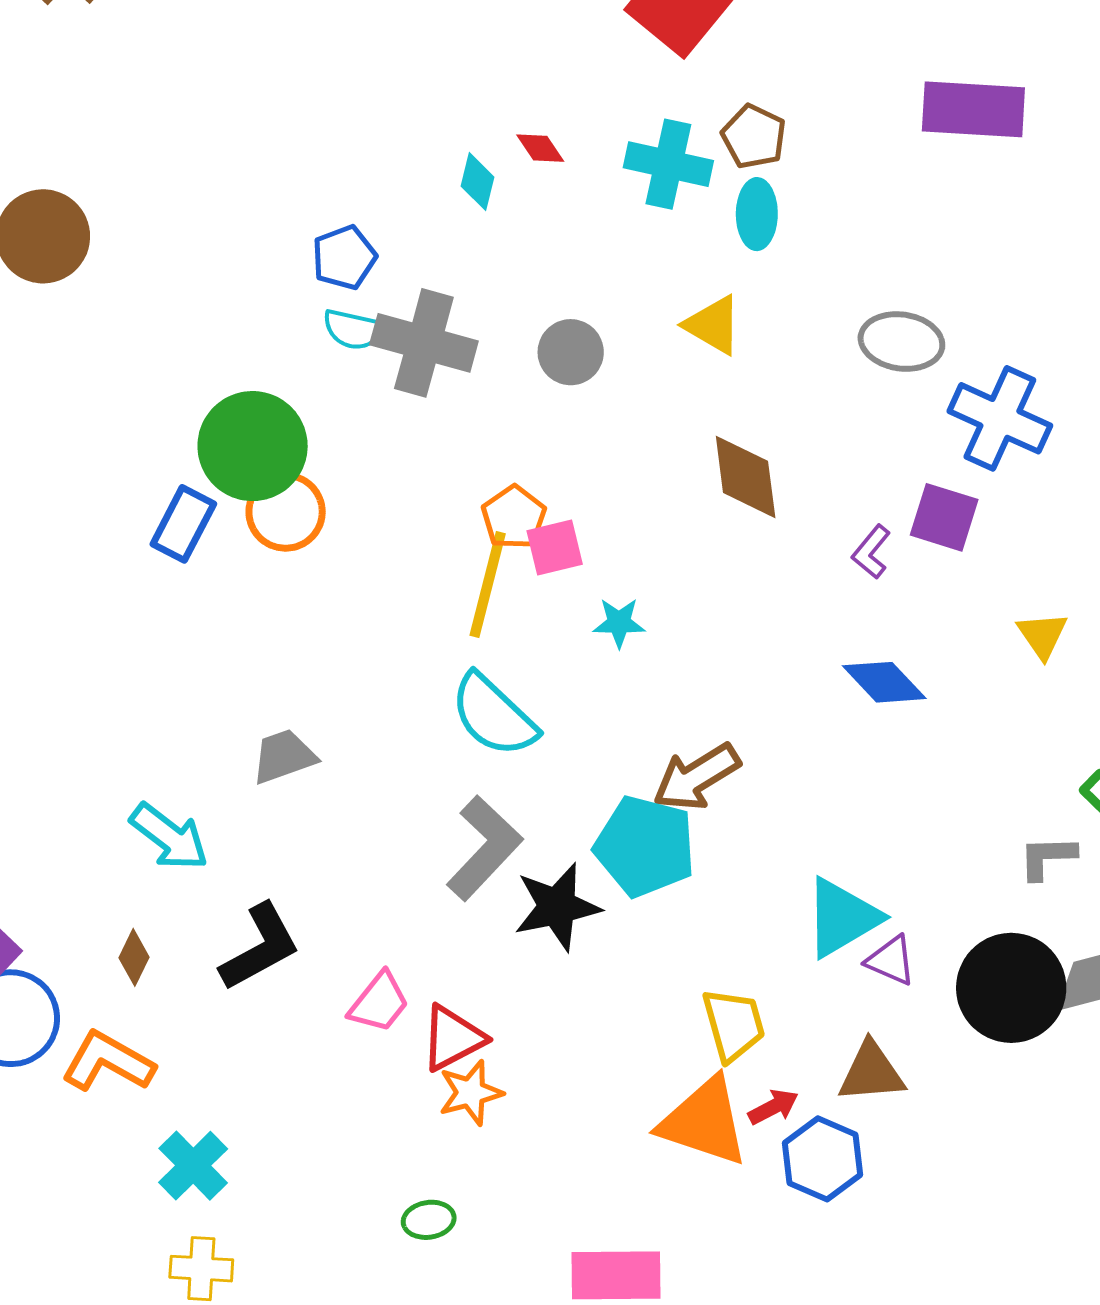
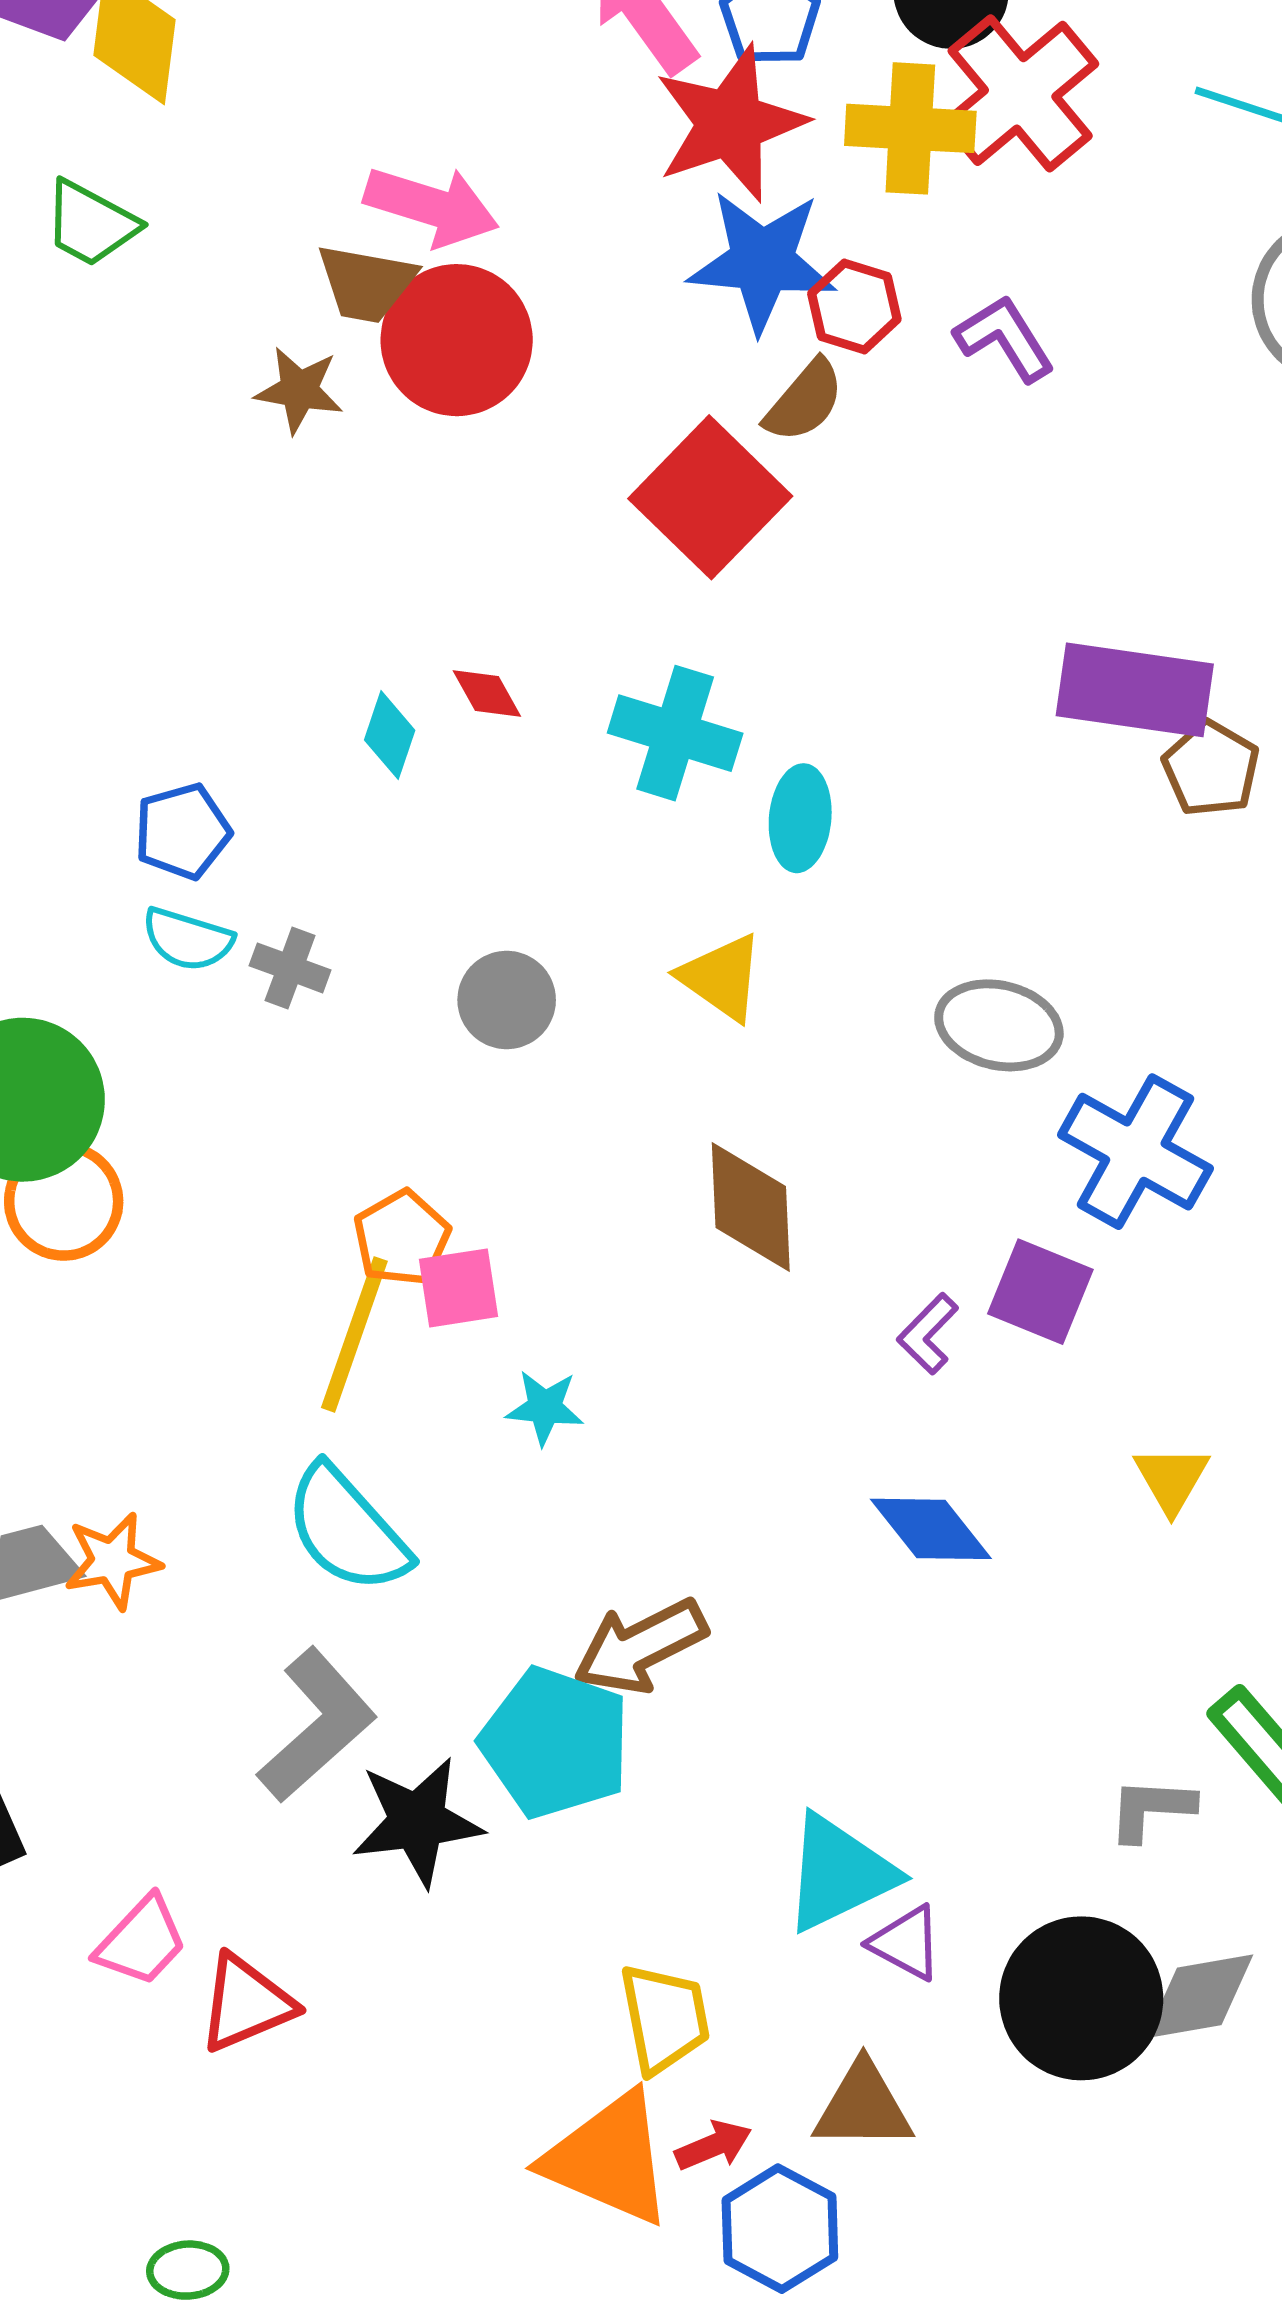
brown pentagon: (754, 137) -> (1211, 769), moved
gray cross: (424, 343) -> (290, 968), size x0.5
orange star: (471, 1093) -> (113, 1561), moved

